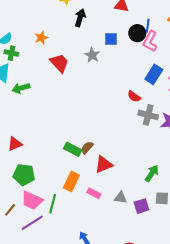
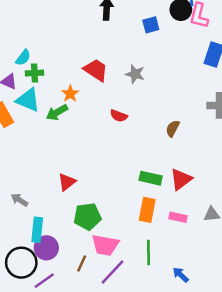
orange star: (41, 38) -> (70, 94), moved
gray star: (92, 55) -> (135, 74), moved
red semicircle: (134, 96) -> (119, 116), moved
brown semicircle: (87, 148) -> (173, 128), moved
green rectangle: (73, 149) -> (151, 178), moved
green line: (53, 204) -> (148, 253), moved

